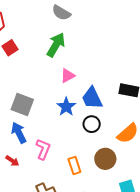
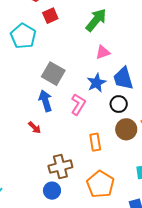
pink L-shape: (43, 149) -> (78, 104), moved
brown circle: (105, 159) -> (126, 129), moved

